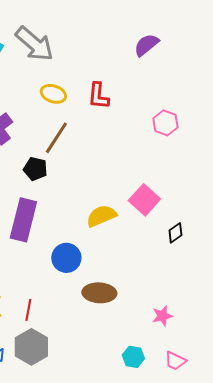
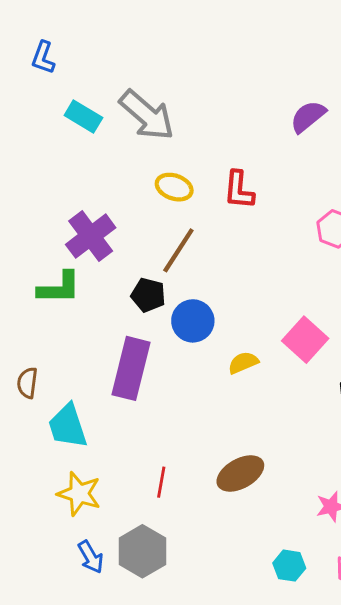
yellow semicircle: (101, 216) -> (243, 363), size x0.7
blue circle: (66, 258) -> (193, 321), moved
brown ellipse: (99, 293) -> (240, 473), turned -32
red line: (28, 310) -> (161, 482), moved

